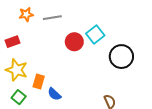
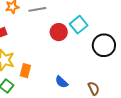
blue semicircle: (54, 94) -> (62, 82), moved

